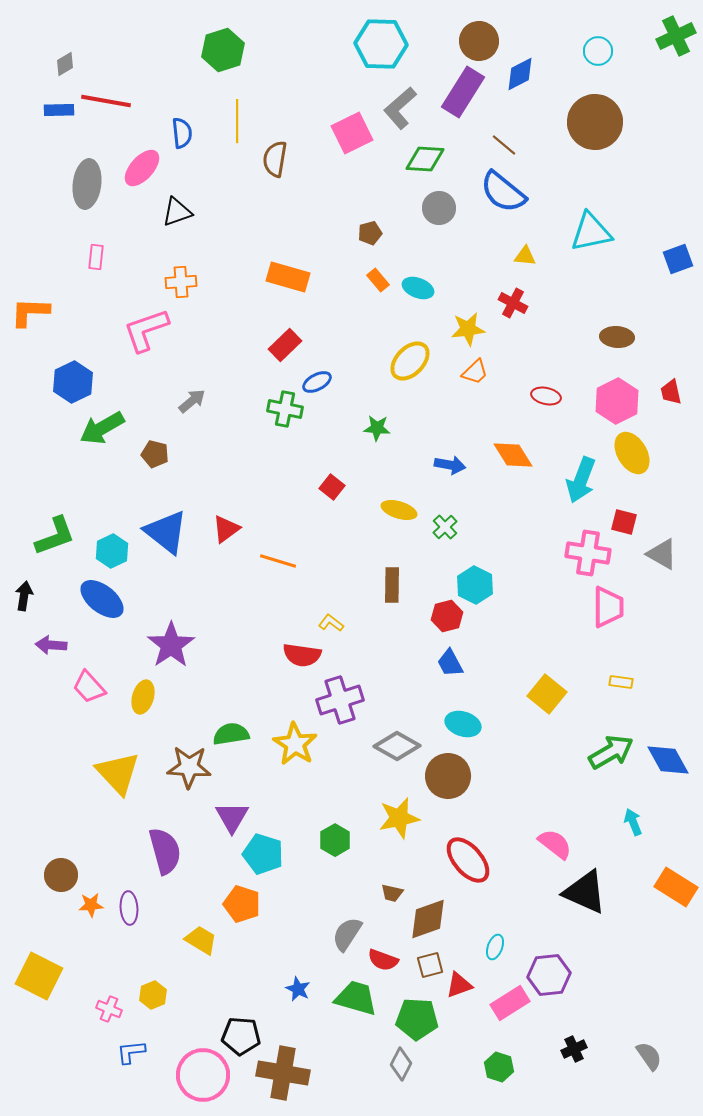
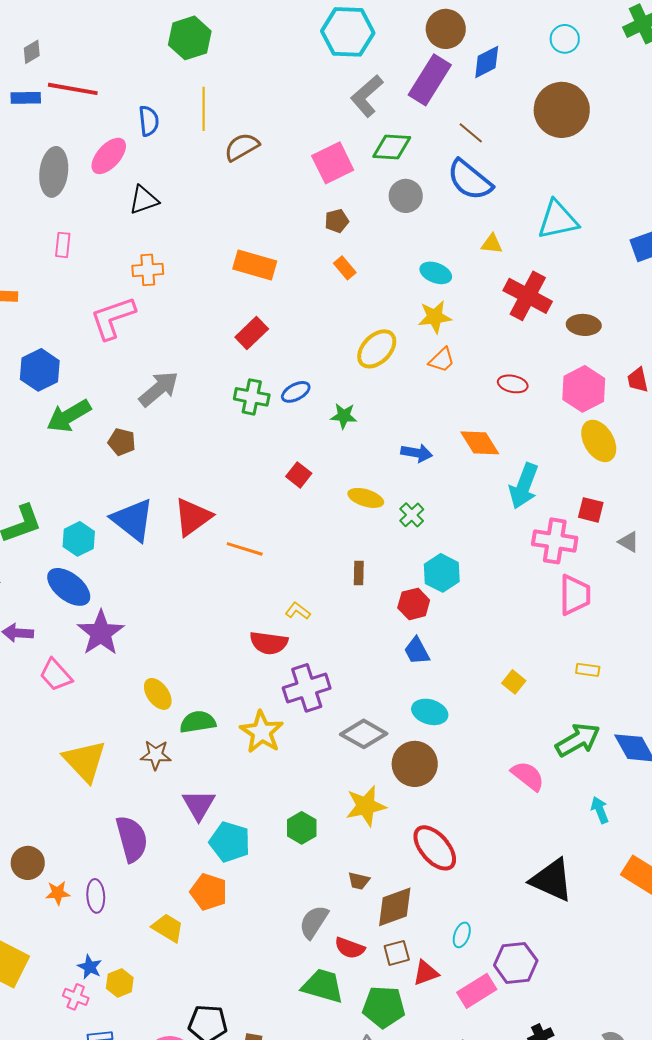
pink square: (352, 133) -> (333, 163), moved
brown semicircle: (275, 159) -> (242, 147), turned 51
cyan ellipse: (418, 288) -> (436, 273), moved
red cross: (513, 303) -> (528, 296), moved, size x1.6
blue ellipse: (317, 382) -> (296, 392), moved
gray arrow: (192, 401) -> (159, 389), size x1.5
cyan arrow: (581, 480) -> (524, 486), moved
red triangle: (226, 529) -> (193, 517), size x1.4
gray triangle: (662, 554) -> (629, 542), size x0.7
brown rectangle: (392, 585) -> (359, 573), size x0.7
purple star: (171, 645) -> (101, 633), moved
yellow square: (547, 694) -> (514, 682), size x0.6
yellow ellipse: (143, 697) -> (158, 694), moved, turned -52
brown star: (189, 767) -> (156, 755), size x0.7
pink semicircle: (555, 844) -> (528, 776), moved
blue star: (298, 989) -> (90, 967), moved

